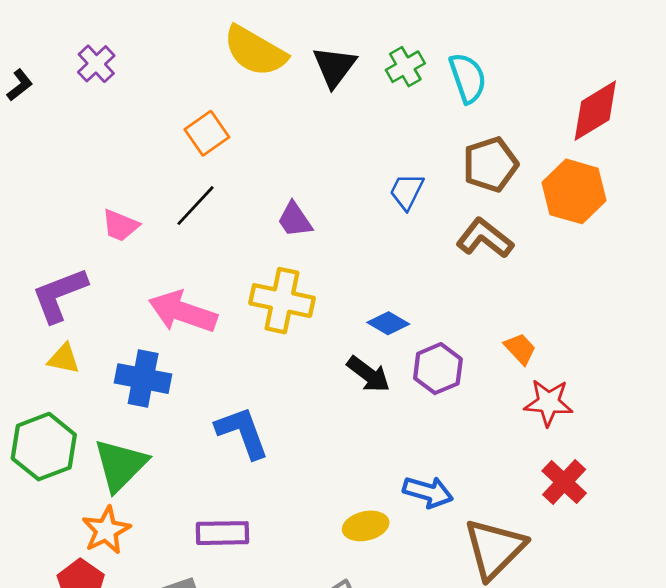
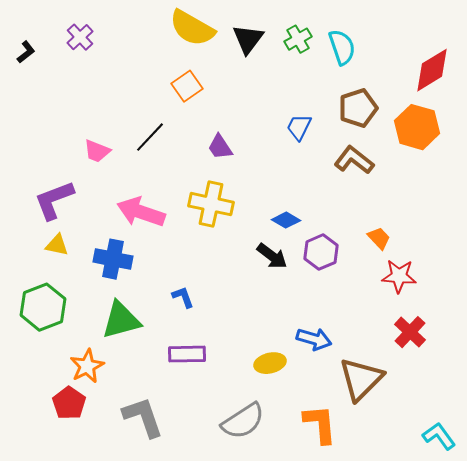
orange square: (207, 133) -> (187, 86), moved
blue L-shape: (242, 432) -> (183, 297), size x0.6
green triangle: (120, 465) -> (121, 320), moved, turned 30
purple rectangle: (222, 533) -> (187, 354), moved

